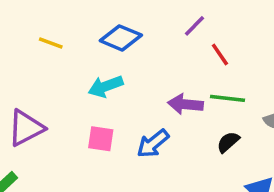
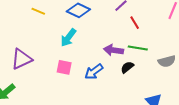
cyan arrow: (106, 86) -> (68, 38), turned -36
black semicircle: (228, 142) -> (127, 67), moved

